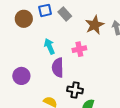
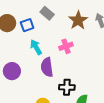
blue square: (45, 10) -> (27, 25), moved
purple circle: (21, 76) -> (12, 71), moved

